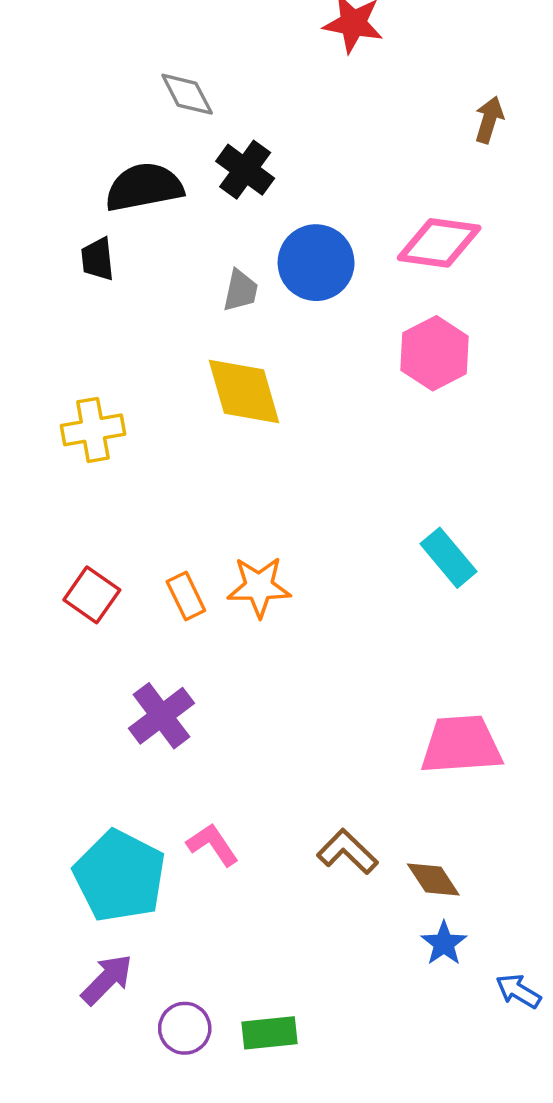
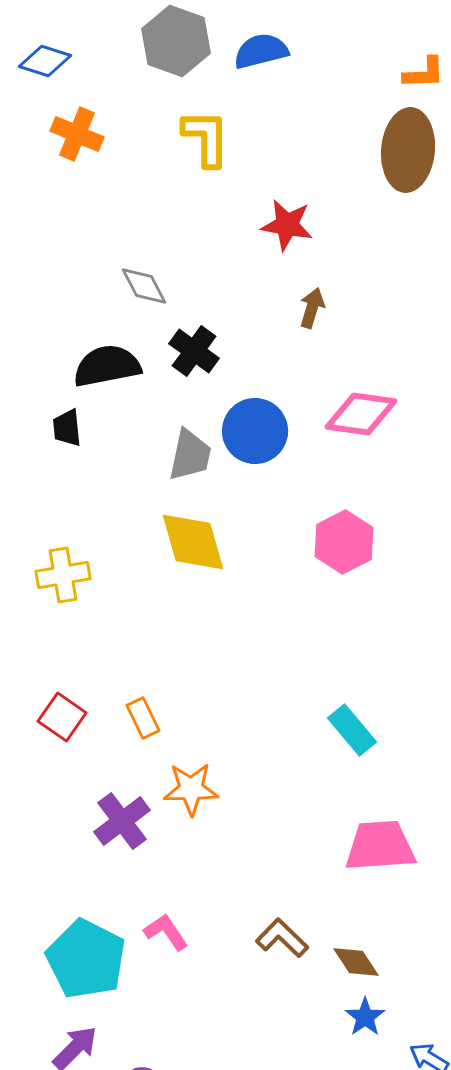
brown arrow: (489, 120) -> (312, 308), moved
gray trapezoid: (240, 291) -> (190, 455), size x1.4
pink hexagon: (435, 353) -> (344, 542), moved
cyan rectangle: (448, 558) -> (352, 730), moved
orange star: (259, 587) -> (191, 789), moved

